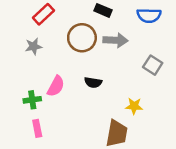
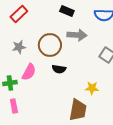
brown circle: (82, 38) -> (50, 45), moved
gray star: (34, 46) -> (19, 47), moved

